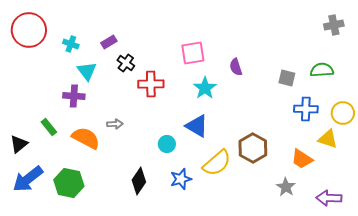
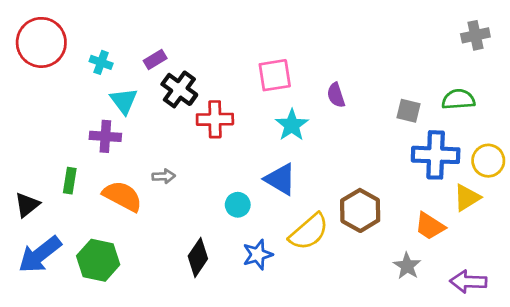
black cross: (126, 63) -> (179, 89), size x1.4
blue cross: (306, 109) -> (436, 155), size x1.4
green rectangle: (49, 127) -> (70, 181), turned 48
yellow triangle: (328, 139) -> (467, 198), turned -50

